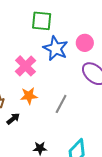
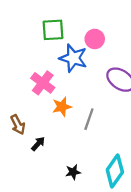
pink circle: (85, 43) -> (95, 39), moved
orange star: (29, 96) -> (62, 107), moved

